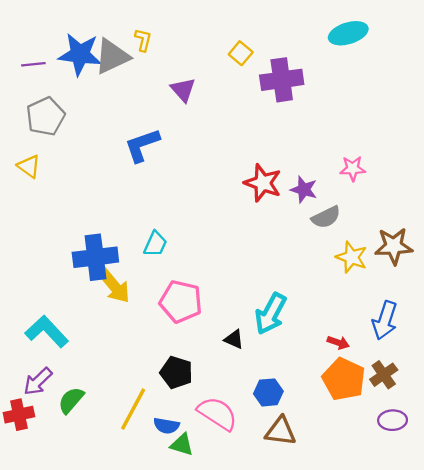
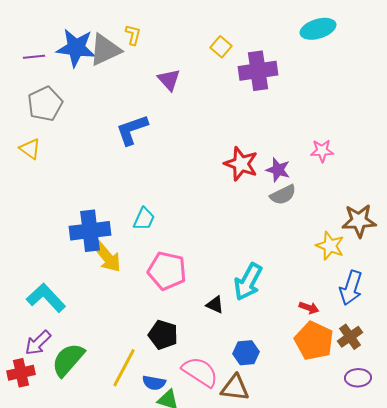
gray semicircle: (326, 217) -> (283, 195), moved
yellow star: (352, 257) -> (330, 246), moved
green semicircle: (71, 400) -> (68, 360), size x1.4
brown triangle: (281, 431) -> (235, 388), moved

